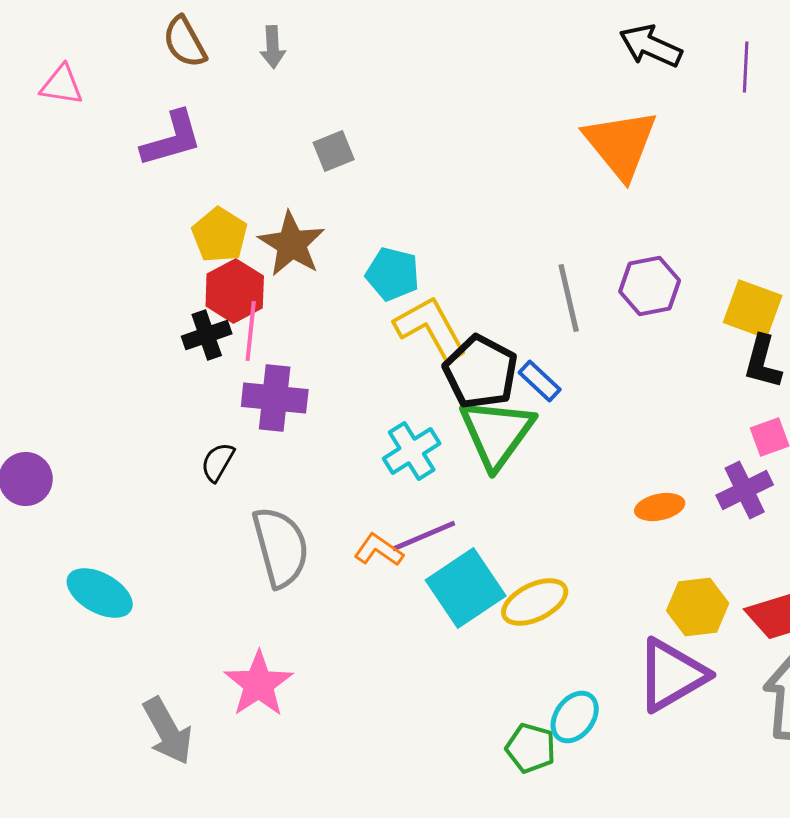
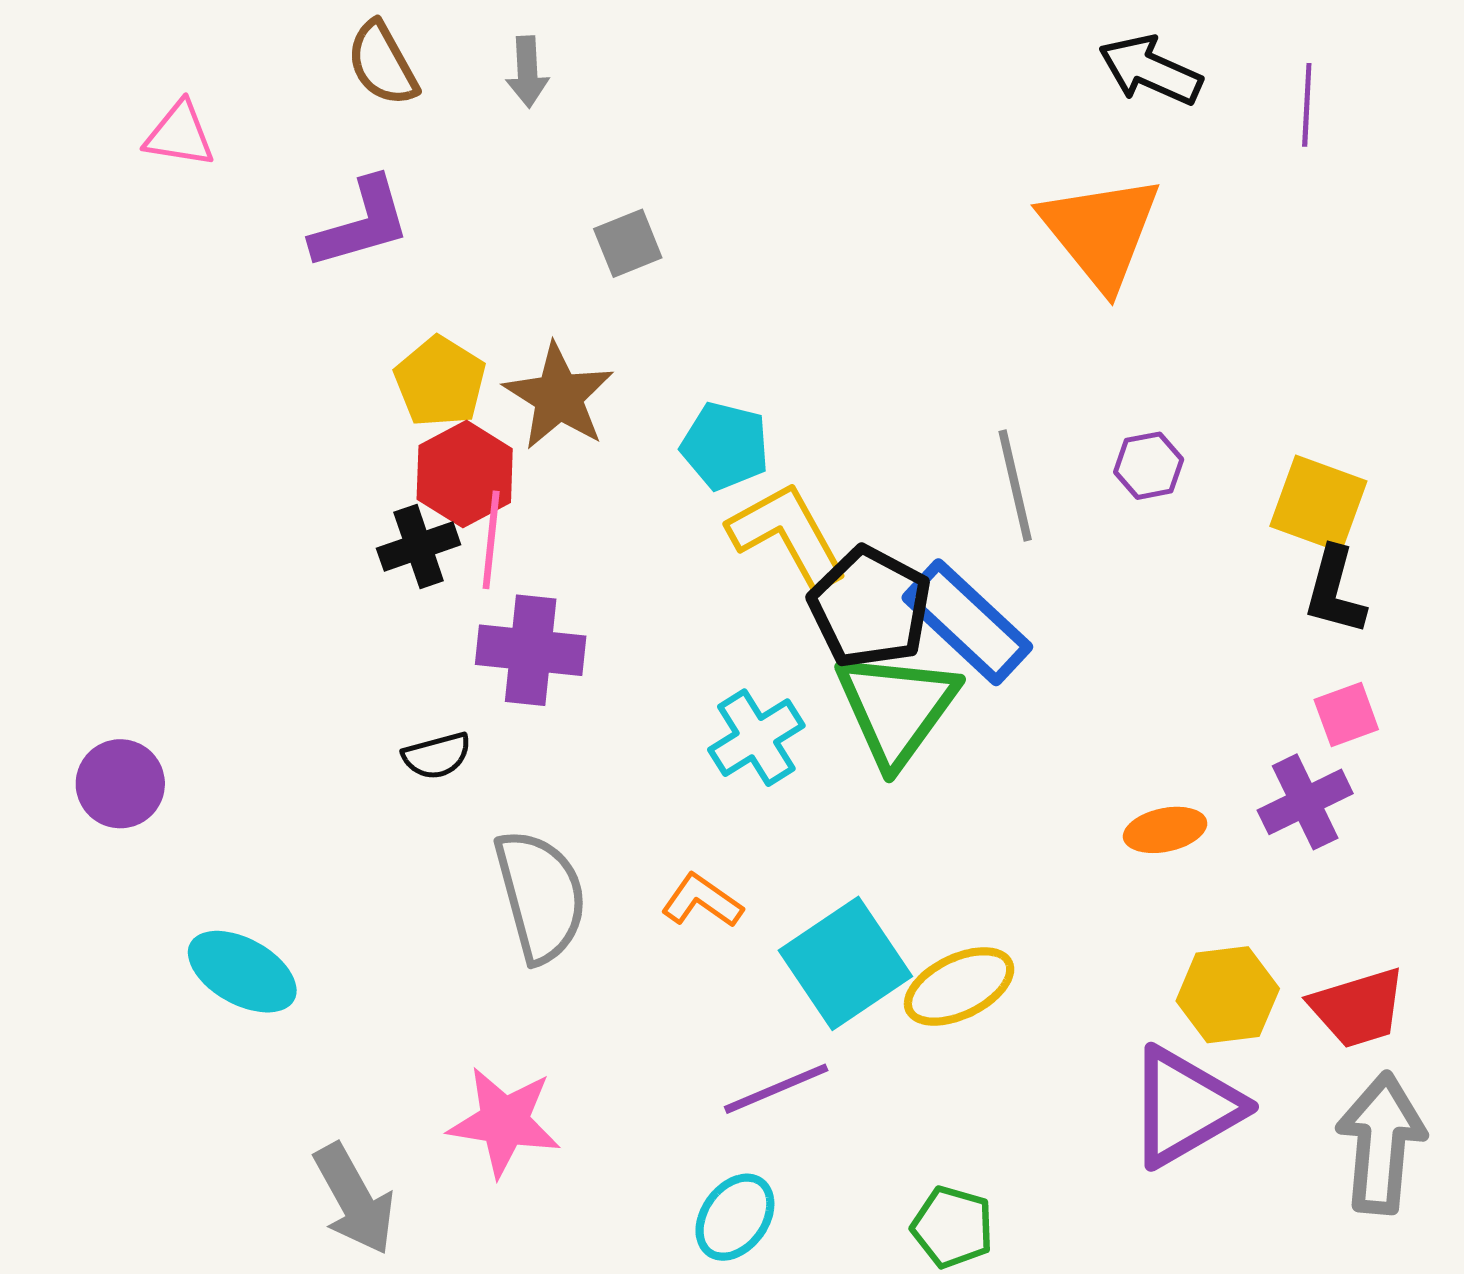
purple hexagon: (650, 286) -> (1149, 466), size x0.7
blue rectangle: (540, 381) -> (967, 622), size x1.8
black semicircle: (218, 462) -> (437, 756), turned -135
purple line: (424, 536) -> (776, 1089), moved
pink star: (259, 684) -> (504, 1122), turned -30
cyan ellipse: (575, 717) -> (735, 1217), moved

